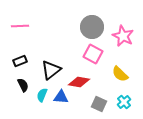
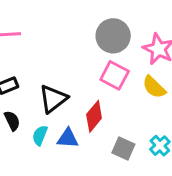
yellow semicircle: (120, 74) -> (154, 87), moved
red diamond: (79, 82) -> (94, 116), turned -60

